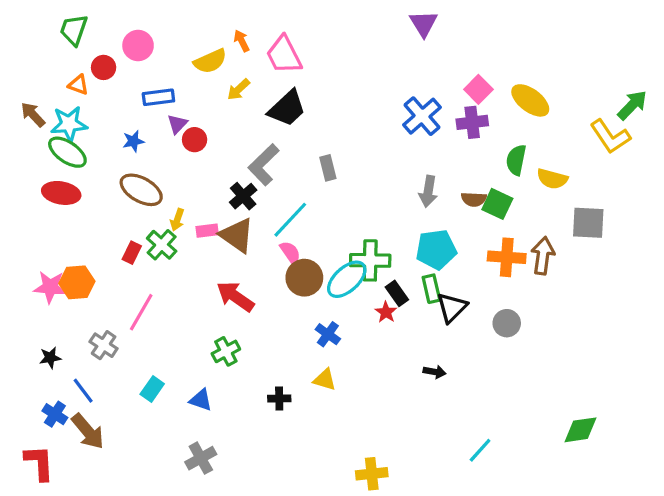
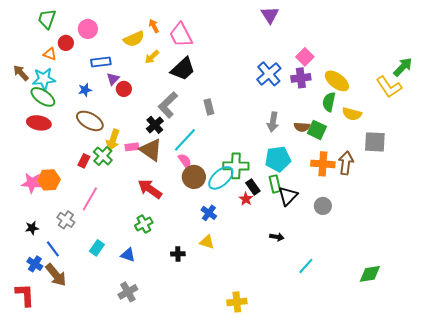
yellow ellipse: (530, 100) -> (337, 81), moved
yellow arrow: (177, 220) -> (113, 140), size x1.5
cyan line: (480, 450) -> (306, 266), moved

